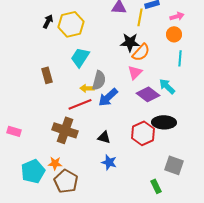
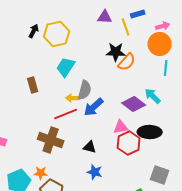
yellow line: (140, 17) -> (126, 27), turned -30
orange circle: (174, 34) -> (160, 44), size x1.5
pink triangle: (135, 72) -> (121, 127), moved, turned 35

